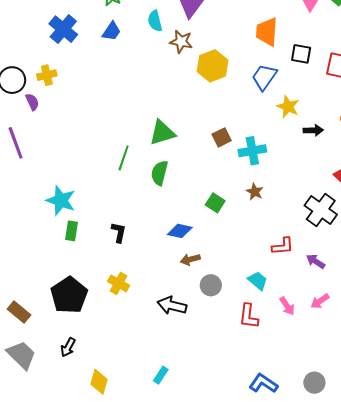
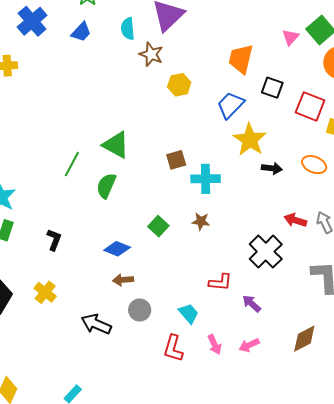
yellow hexagon: (213, 66) -> (179, 85), size x0.7
yellow star: (288, 107) -> (250, 140), size x1.4
green triangle: (162, 133) -> (116, 145), turned 36
brown star: (255, 192) -> (201, 221), turned -30

